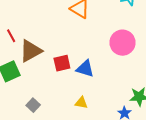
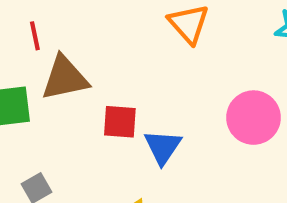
blue triangle: (85, 69) -> (163, 147), turned 30

